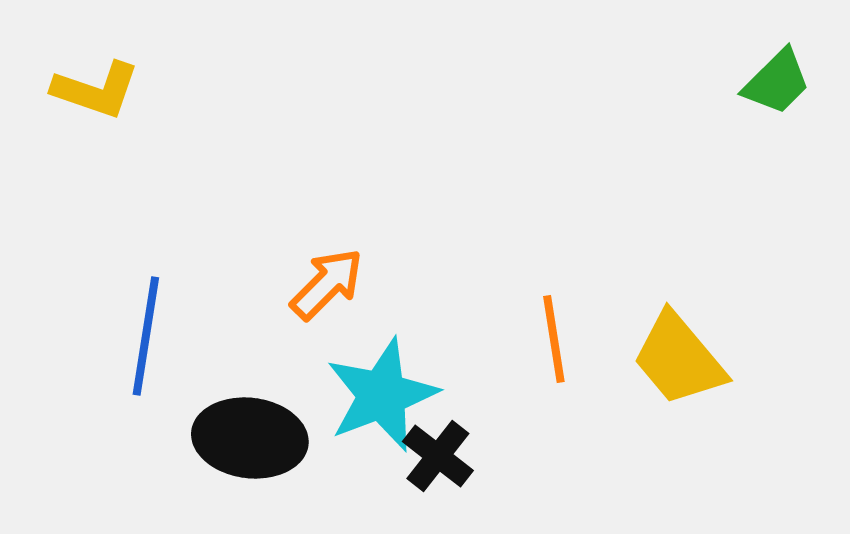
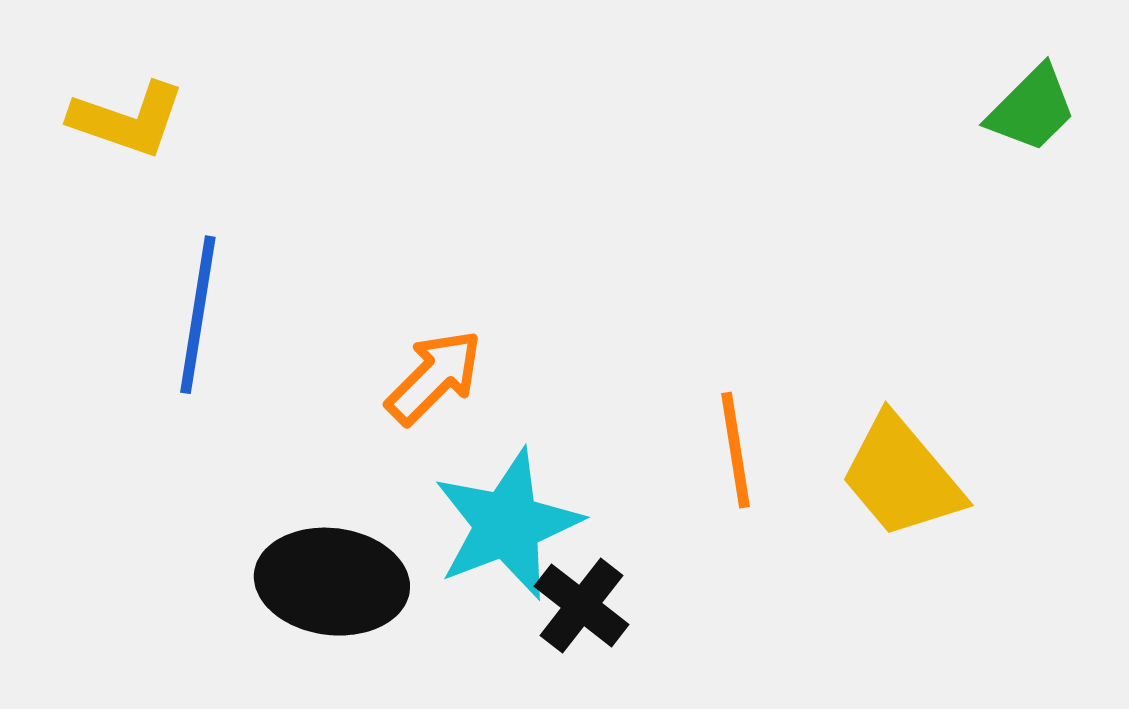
blue line: (146, 336) -> (198, 315), moved

